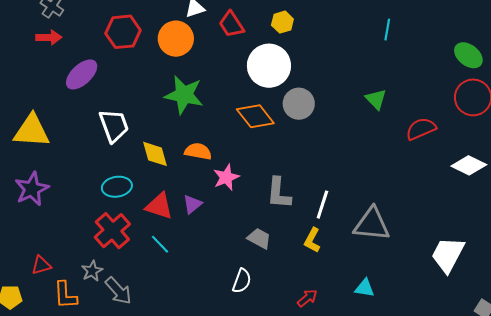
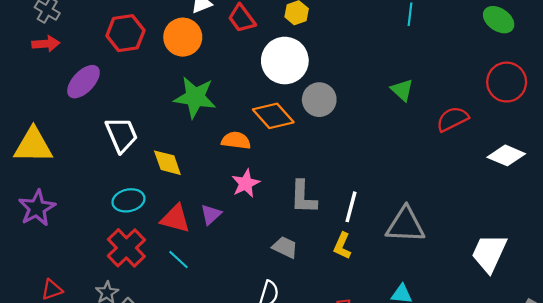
green ellipse: (468, 55) -> (499, 20), moved
orange semicircle: (198, 151) -> (236, 141), moved

